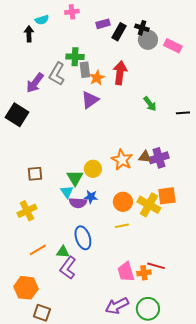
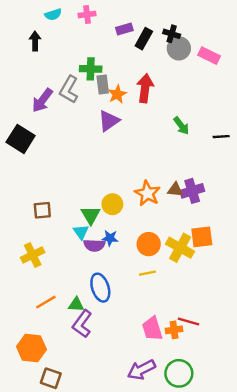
cyan semicircle: (42, 20) -> (53, 14), moved

